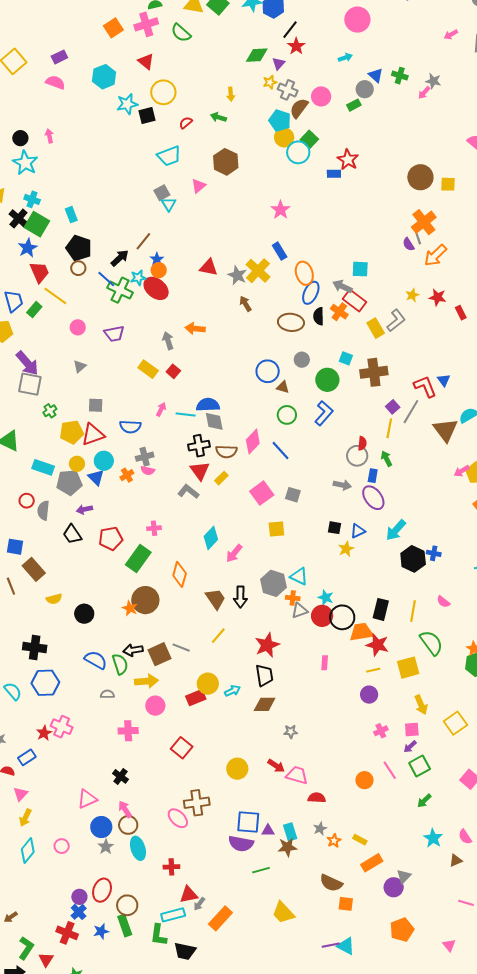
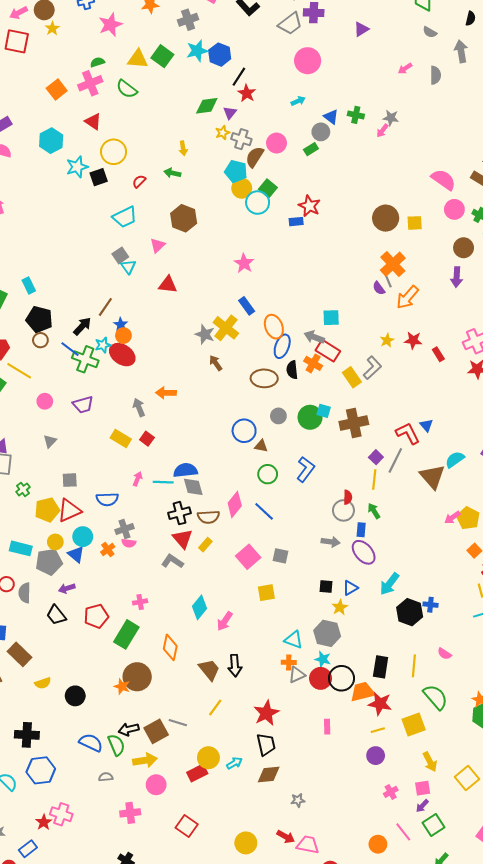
red triangle: (209, 267) -> (168, 285), moved
green circle: (327, 380) -> (310, 417), moved
gray hexagon: (273, 583) -> (327, 633), moved

